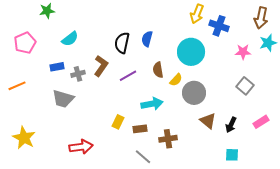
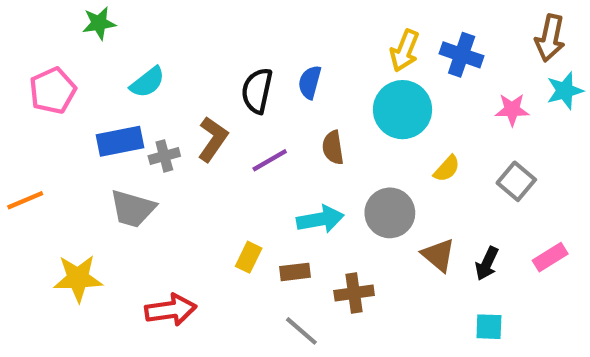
yellow arrow: (197, 14) -> (405, 51), moved
blue rectangle: (57, 67) -> (120, 141), size x1.5
yellow semicircle: (176, 80) -> (447, 169), moved
orange line: (17, 86) -> (25, 200), moved
gray circle: (194, 93) -> (390, 213), moved
yellow star: (24, 138) -> (78, 278), moved, turned -30

